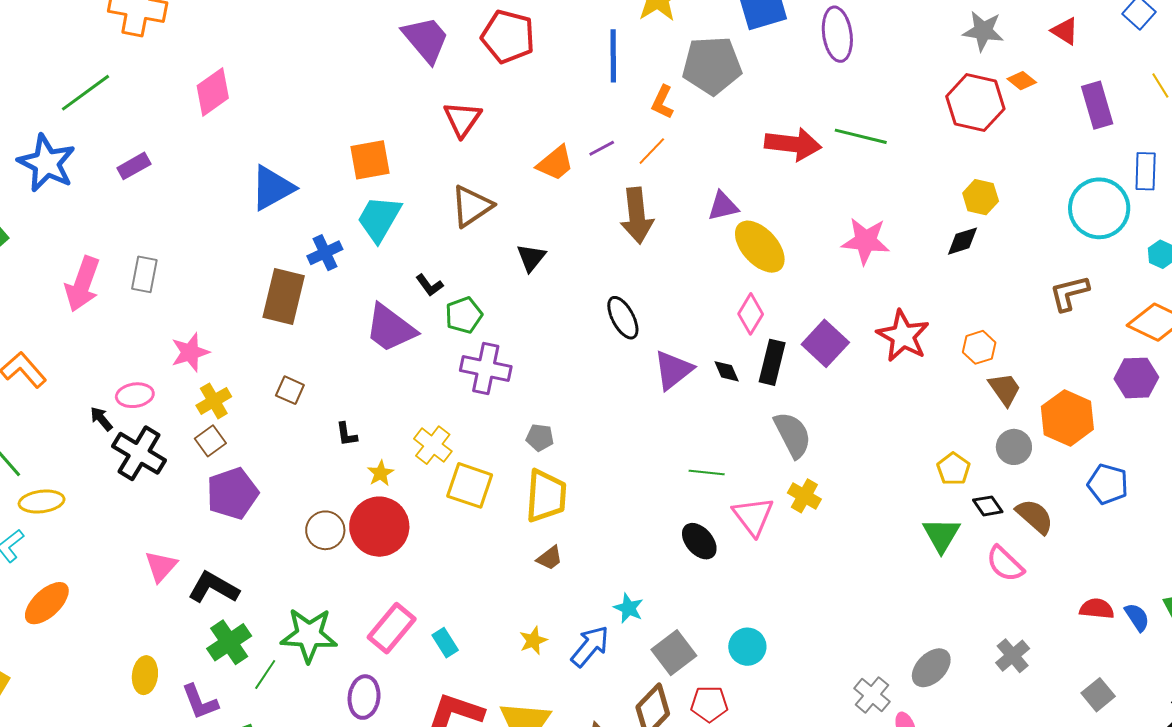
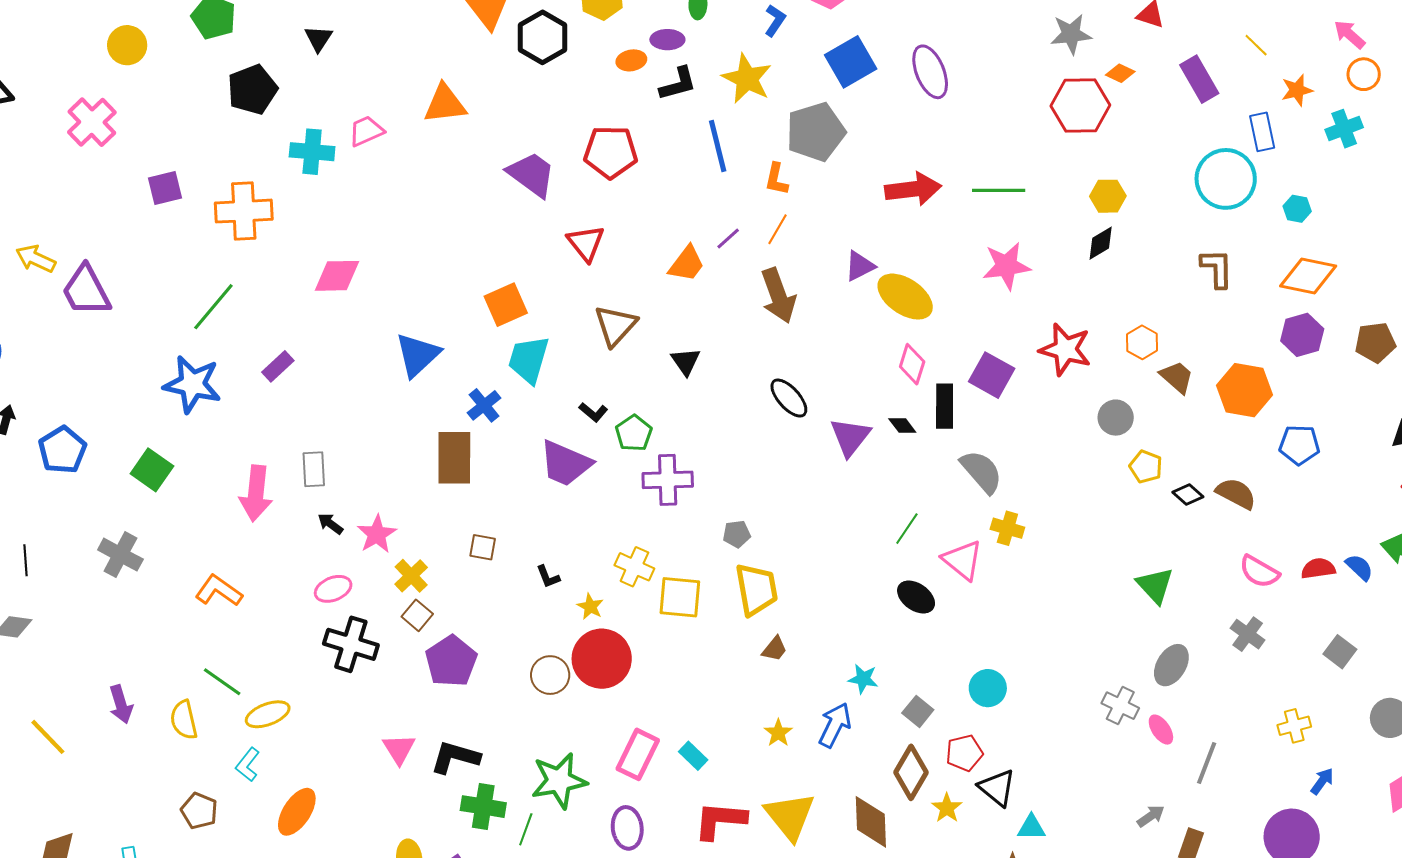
pink diamond: (213, 92) -> (337, 276), turned 48
green line: (861, 136) -> (999, 190), moved
brown L-shape: (1069, 293) -> (1217, 268), turned 117
black arrow: (101, 419) -> (330, 524), moved
gray circle: (1014, 447) -> (1116, 418), moved
green line: (707, 472) -> (907, 529), turned -48
green triangle: (941, 535) -> (1155, 585), moved
pink semicircle: (1005, 564) -> (1259, 572), moved
green cross: (229, 642) -> (483, 807), turned -33
gray square: (674, 653) -> (918, 711), size x0.7

